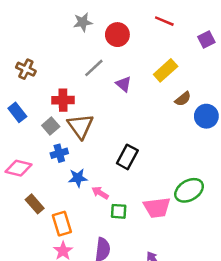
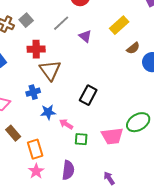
gray square: (51, 126) -> (26, 20), moved

